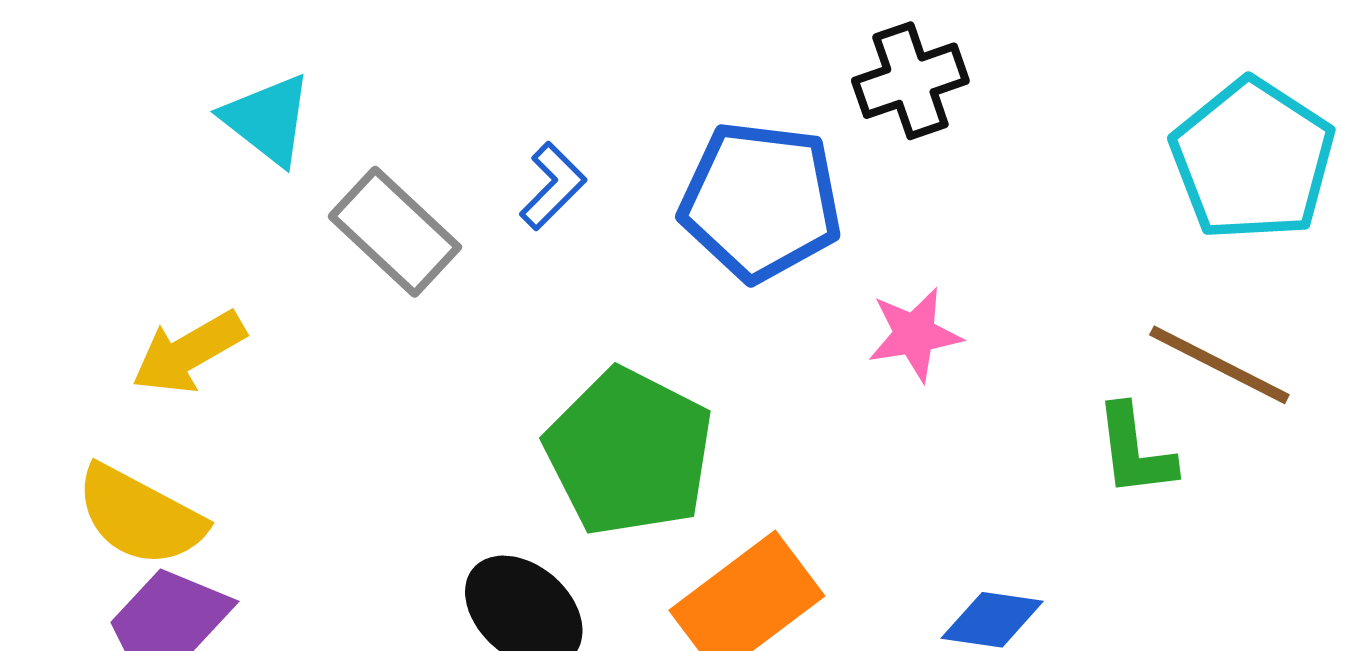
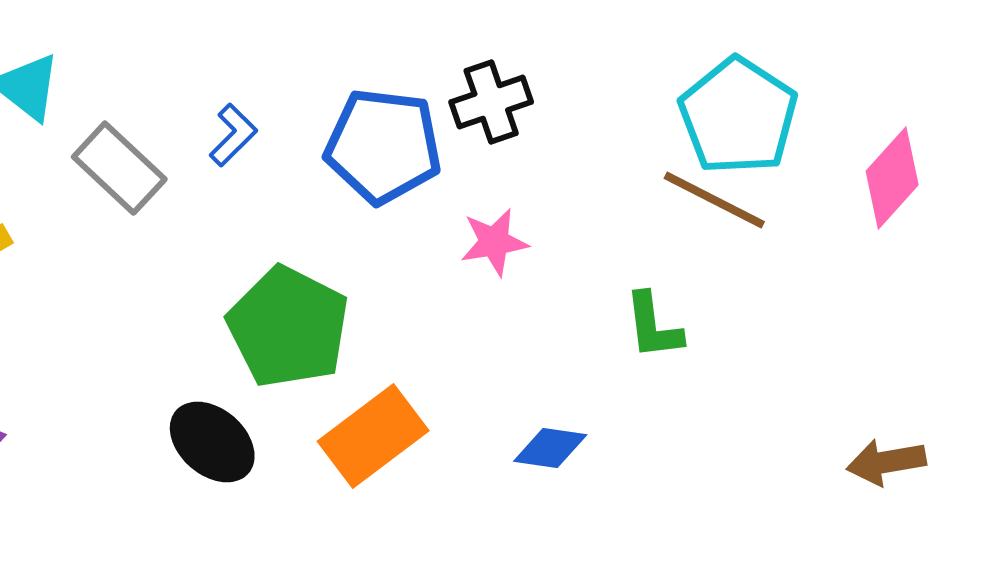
black cross: (910, 81) -> (491, 102), moved
brown line: (1219, 365) -> (714, 200), moved

